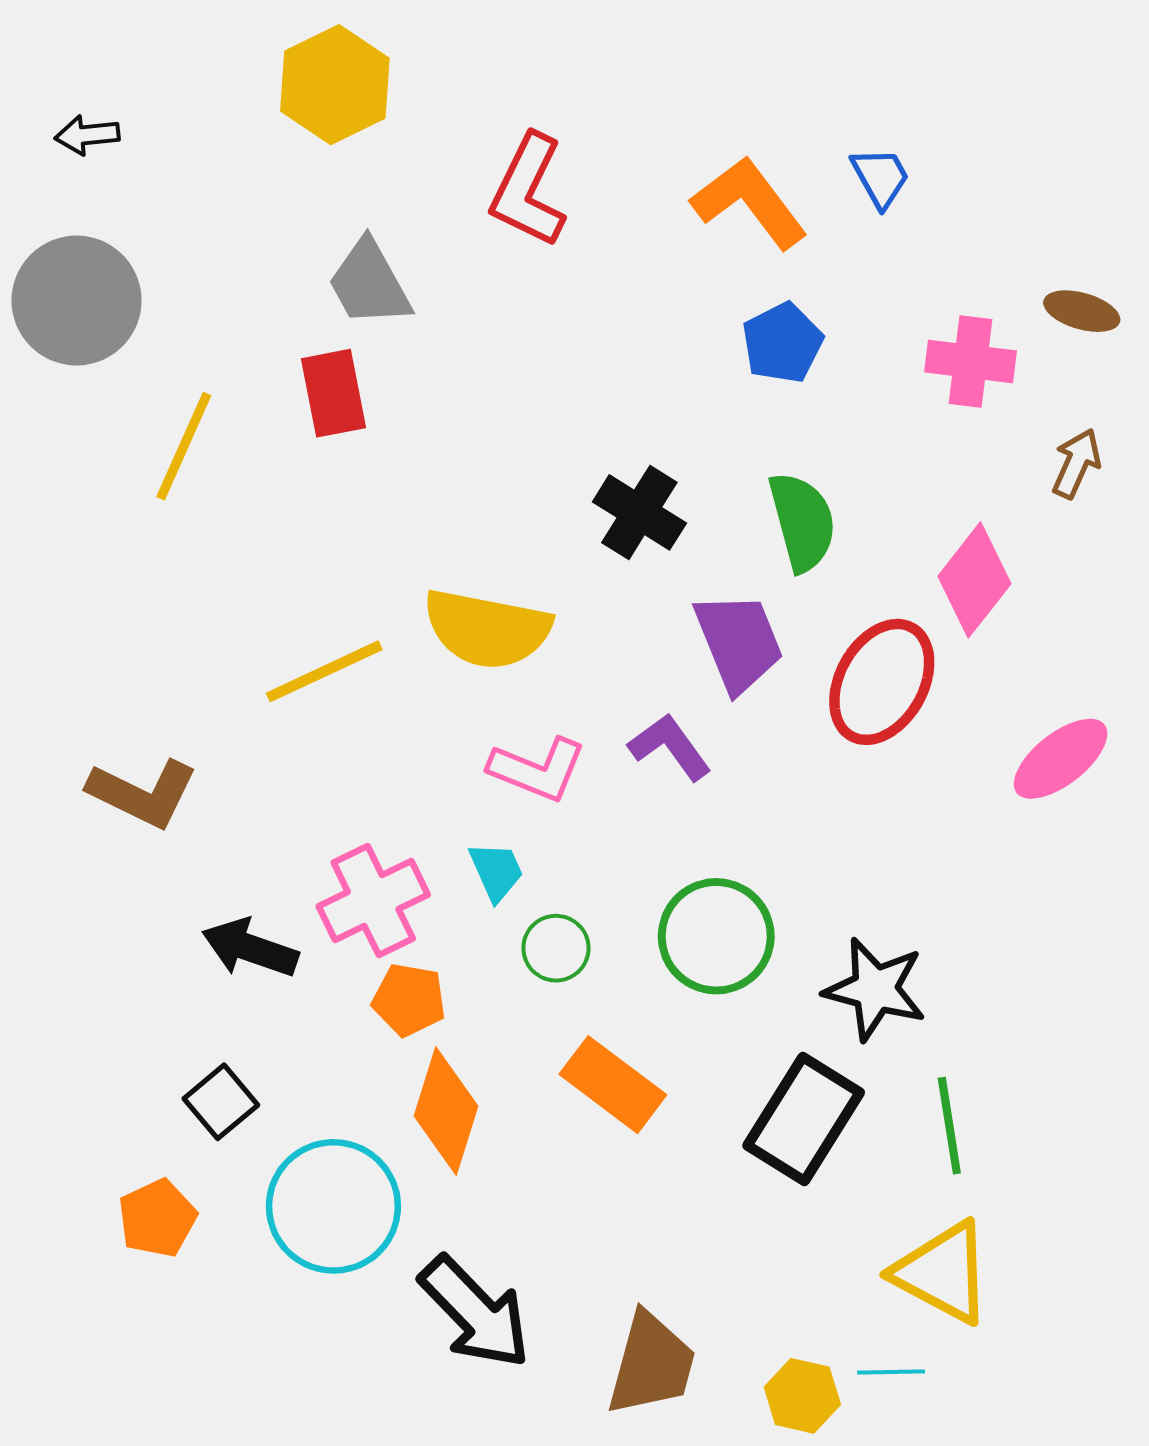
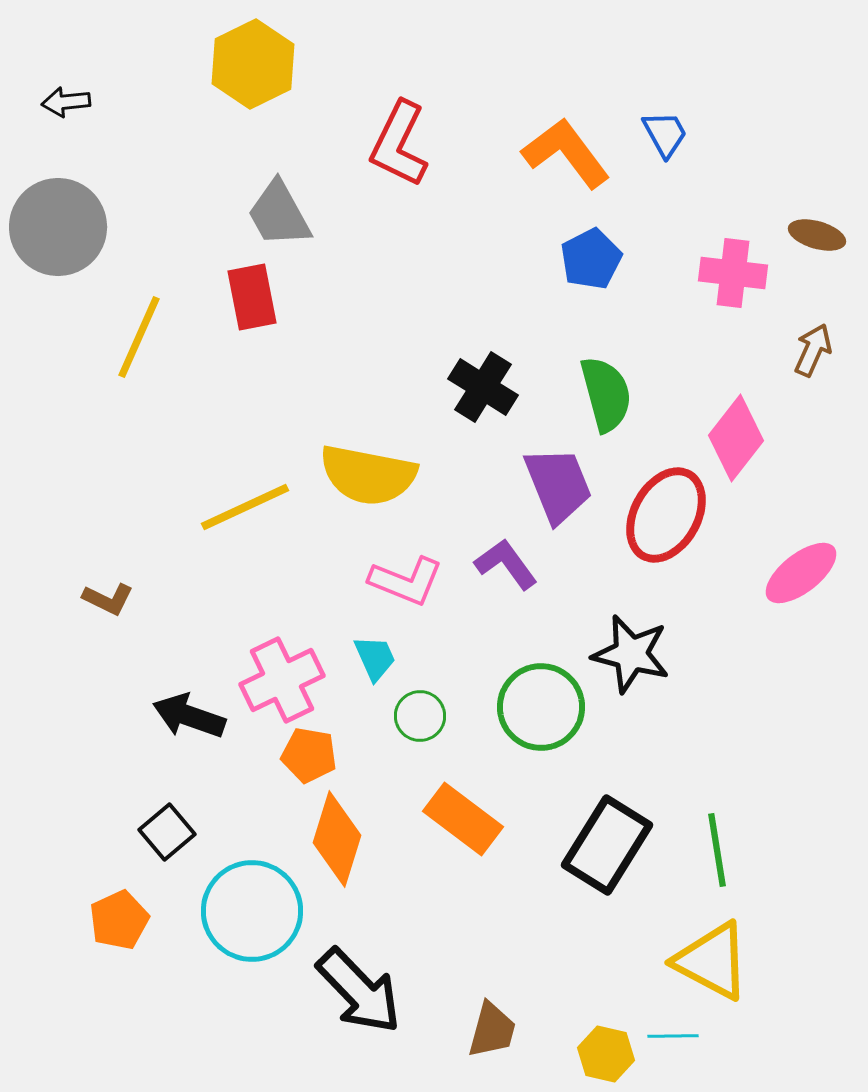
brown L-shape: (143, 793) -> (108, 599), size x0.6
black star: (875, 989) -> (631, 654), moved
brown trapezoid: (651, 1364) -> (492, 1030), size x0.7

